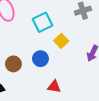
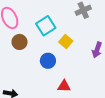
brown circle: (13, 64) -> (20, 42), moved

